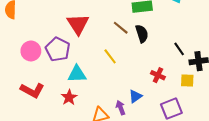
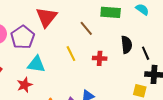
black semicircle: (142, 34) -> (127, 45), moved
black line: (179, 49) -> (146, 53), moved
red cross: (158, 75) -> (100, 58), moved, turned -32

